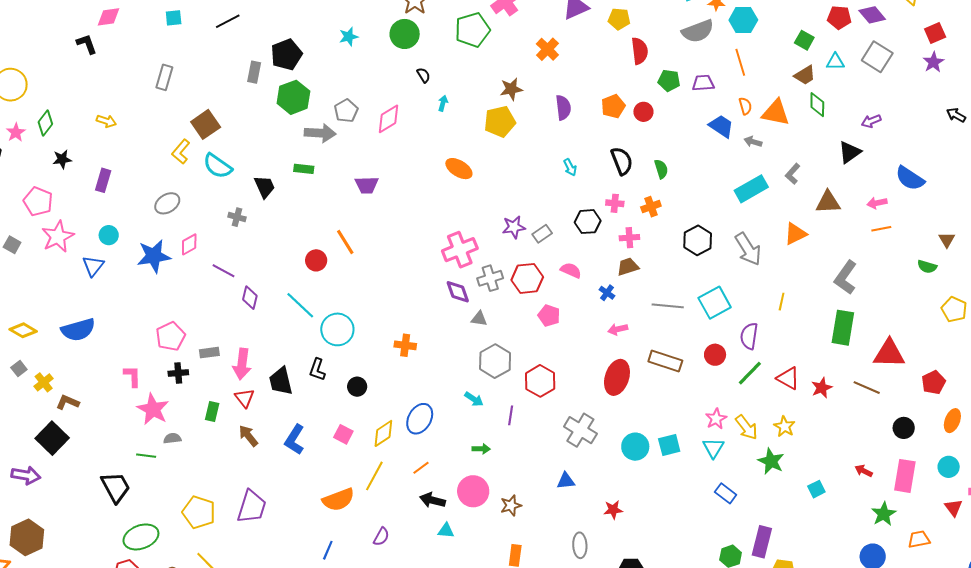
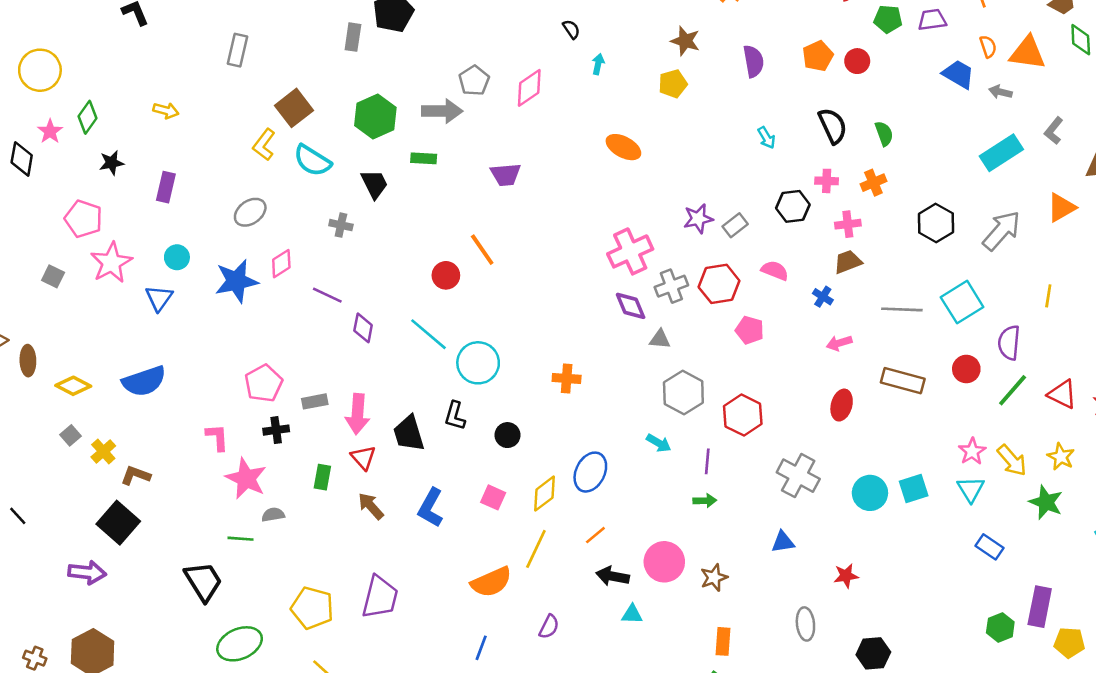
brown star: (511, 89) -> (685, 41), turned 30
green hexagon: (293, 97) -> (375, 117), moved
yellow pentagon: (500, 122) -> (673, 84), size x0.7
gray arrow: (748, 249) -> (1002, 231), turned -104
red ellipse: (617, 377) -> (842, 405), size x0.7
green arrow: (481, 449) -> (705, 501), moved

